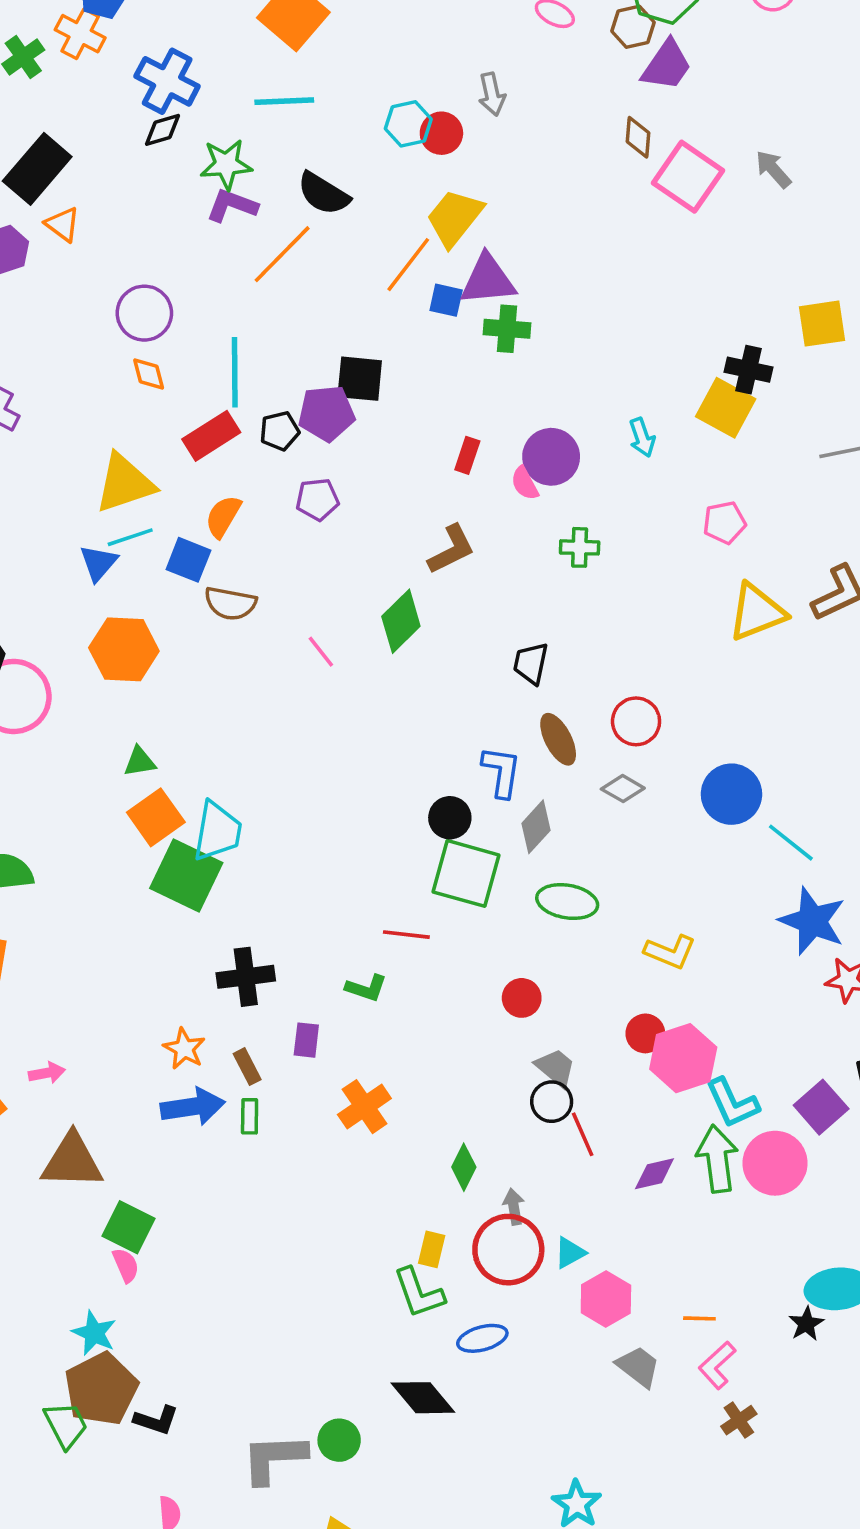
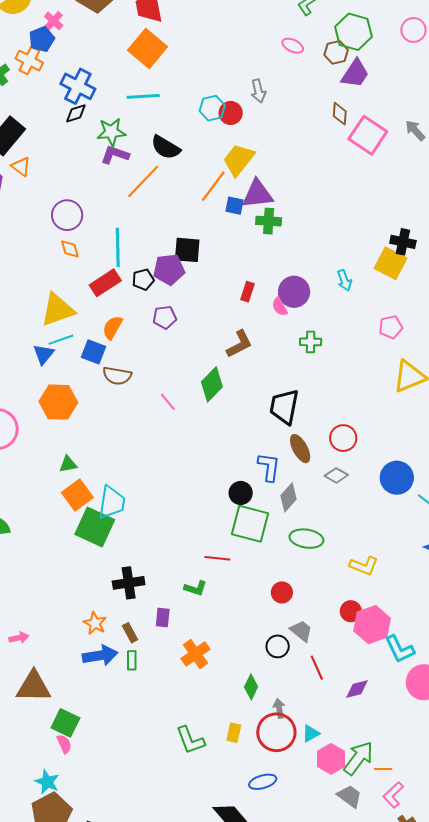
black trapezoid: (531, 663) -> (284, 407), size x1.5
black circle: (552, 1102) -> (278, 646), moved
green arrow: (717, 1159) -> (358, 758), moved, turned 45
green L-shape: (419, 1293) -> (190, 740), moved

